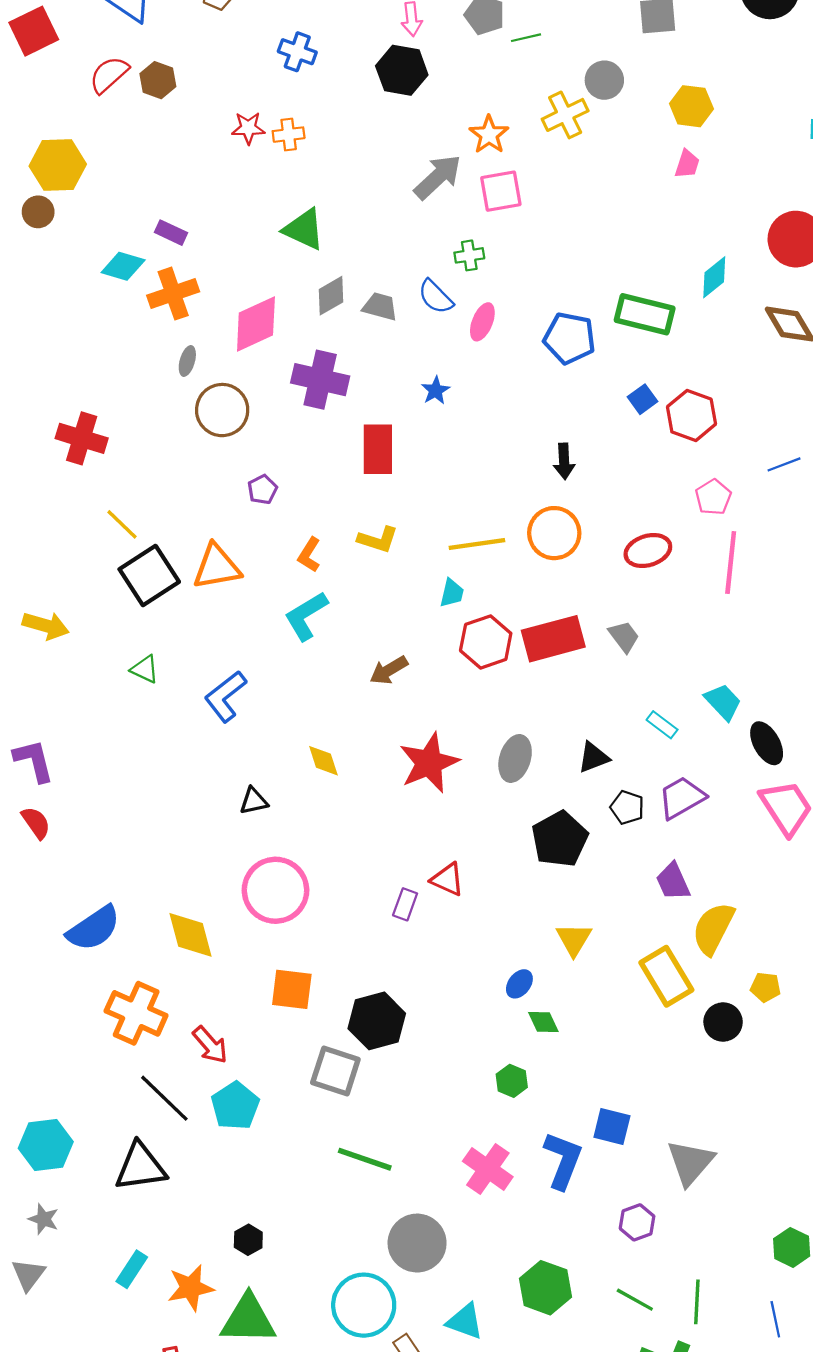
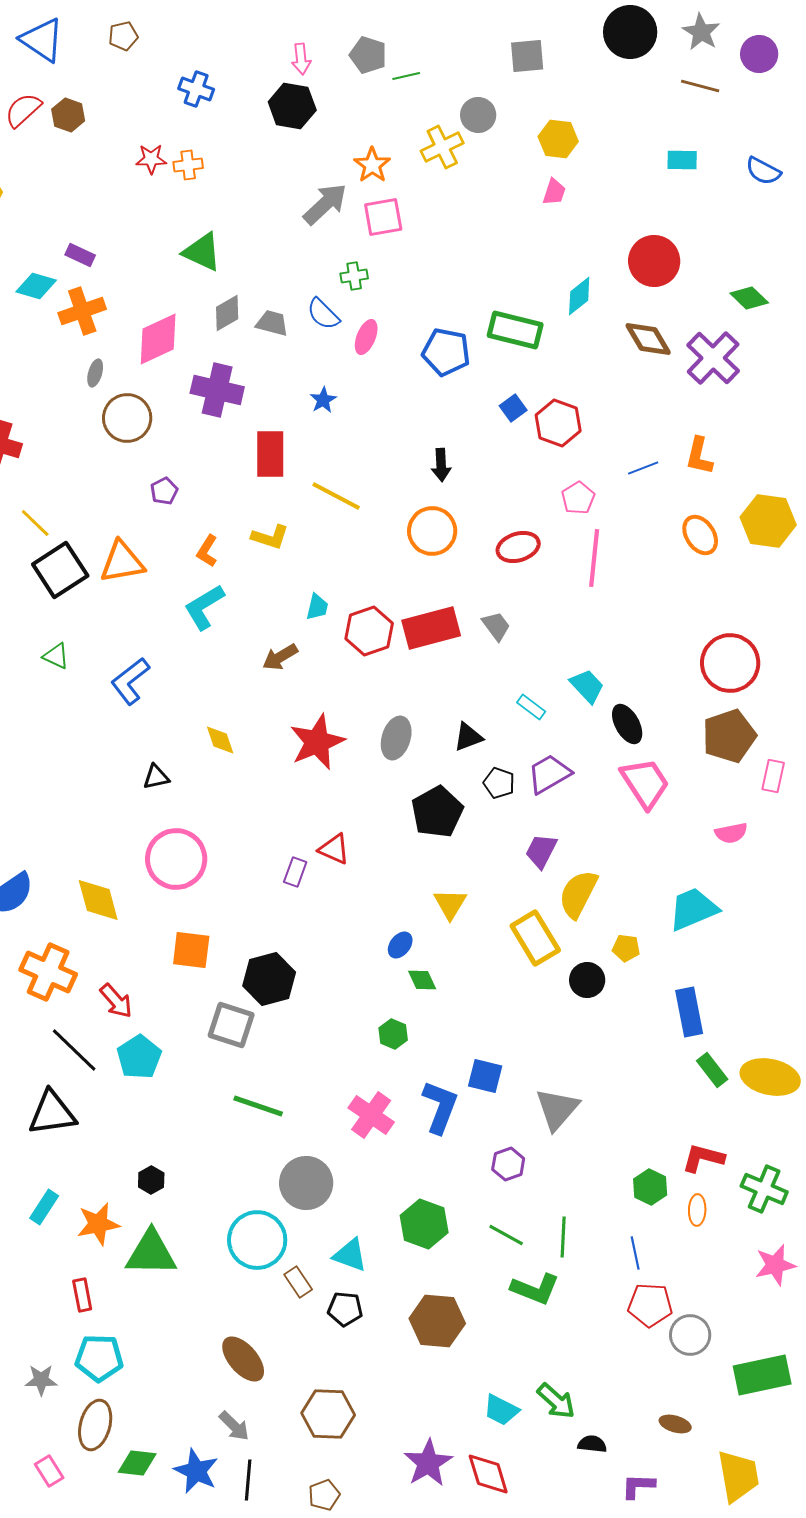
yellow line: (477, 544) -> (336, 496), moved, turned 36
cyan trapezoid: (452, 593) -> (317, 607), moved
purple trapezoid: (673, 882) -> (541, 851), turned 51

